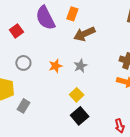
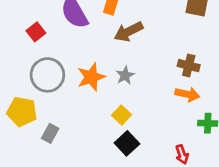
gray circle: (23, 63) -> (47, 75), size x1.6
orange star: (55, 66) -> (91, 77), size x1.5

